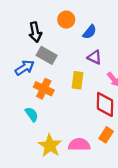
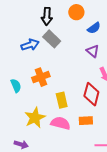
yellow rectangle: (78, 80) -> (62, 100), moved, turned -35
orange cross: (44, 89) -> (41, 77), moved, turned 30
cyan semicircle: (32, 114) -> (16, 86), moved
orange rectangle: (106, 135) -> (86, 121), turned 40

